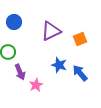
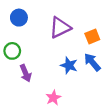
blue arrow: (80, 73) -> (92, 62), moved
pink star: (36, 85) -> (53, 98), moved

